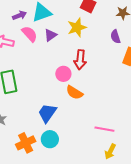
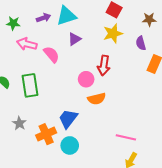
yellow star: (77, 27) -> (113, 33), moved
pink semicircle: (30, 34) -> (51, 54), moved
orange semicircle: (74, 92) -> (97, 99), turned -48
orange cross: (26, 143) -> (46, 134), moved

